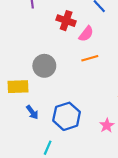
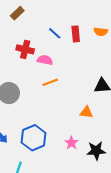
pink semicircle: (86, 34) -> (45, 60), turned -112

